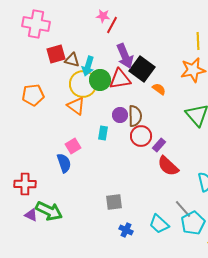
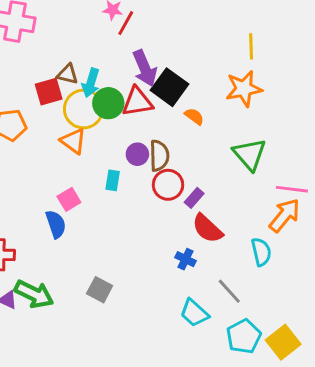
red square: (56, 54) -> (49, 92), moved
gray square: (114, 202) -> (100, 290), moved, turned 36
cyan pentagon: (193, 223) -> (244, 336), moved
blue cross: (126, 230) -> (185, 259), moved

